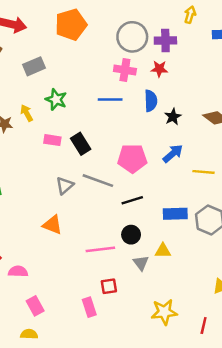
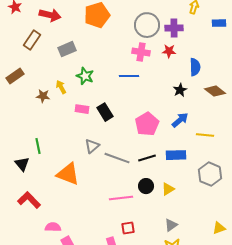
blue semicircle: (151, 101) -> (195, 67), moved
pink pentagon: (132, 158) -> (147, 124), turned -30
gray line: (98, 181) -> (117, 158), moved
blue rectangle: (175, 214) -> (176, 155), moved
orange triangle: (52, 225) -> (68, 174), moved, size x1.4
yellow triangle: (163, 251) -> (168, 189), moved, turned -32
gray triangle: (141, 263) -> (171, 225), moved, turned 32
pink semicircle: (18, 271) -> (53, 227), moved

